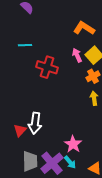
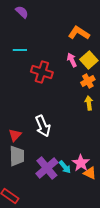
white arrow: (35, 123) -> (43, 126), moved, turned -30
pink star: (73, 144) -> (81, 163), moved
gray trapezoid: (30, 161) -> (17, 156), moved

